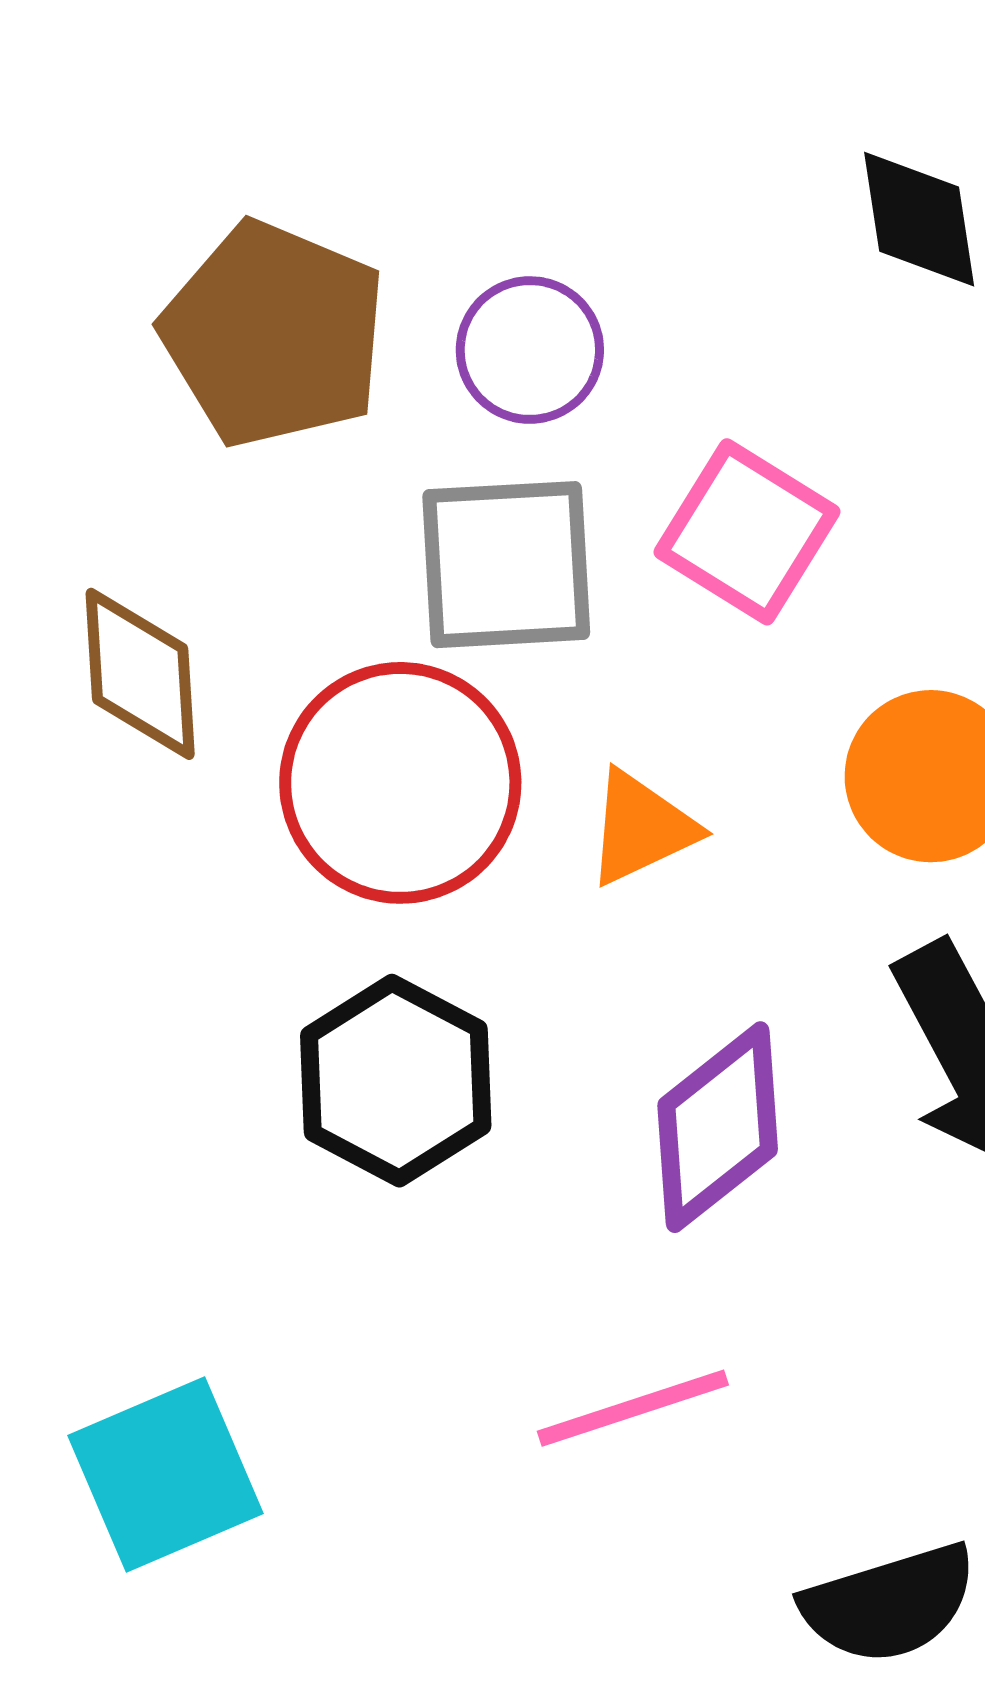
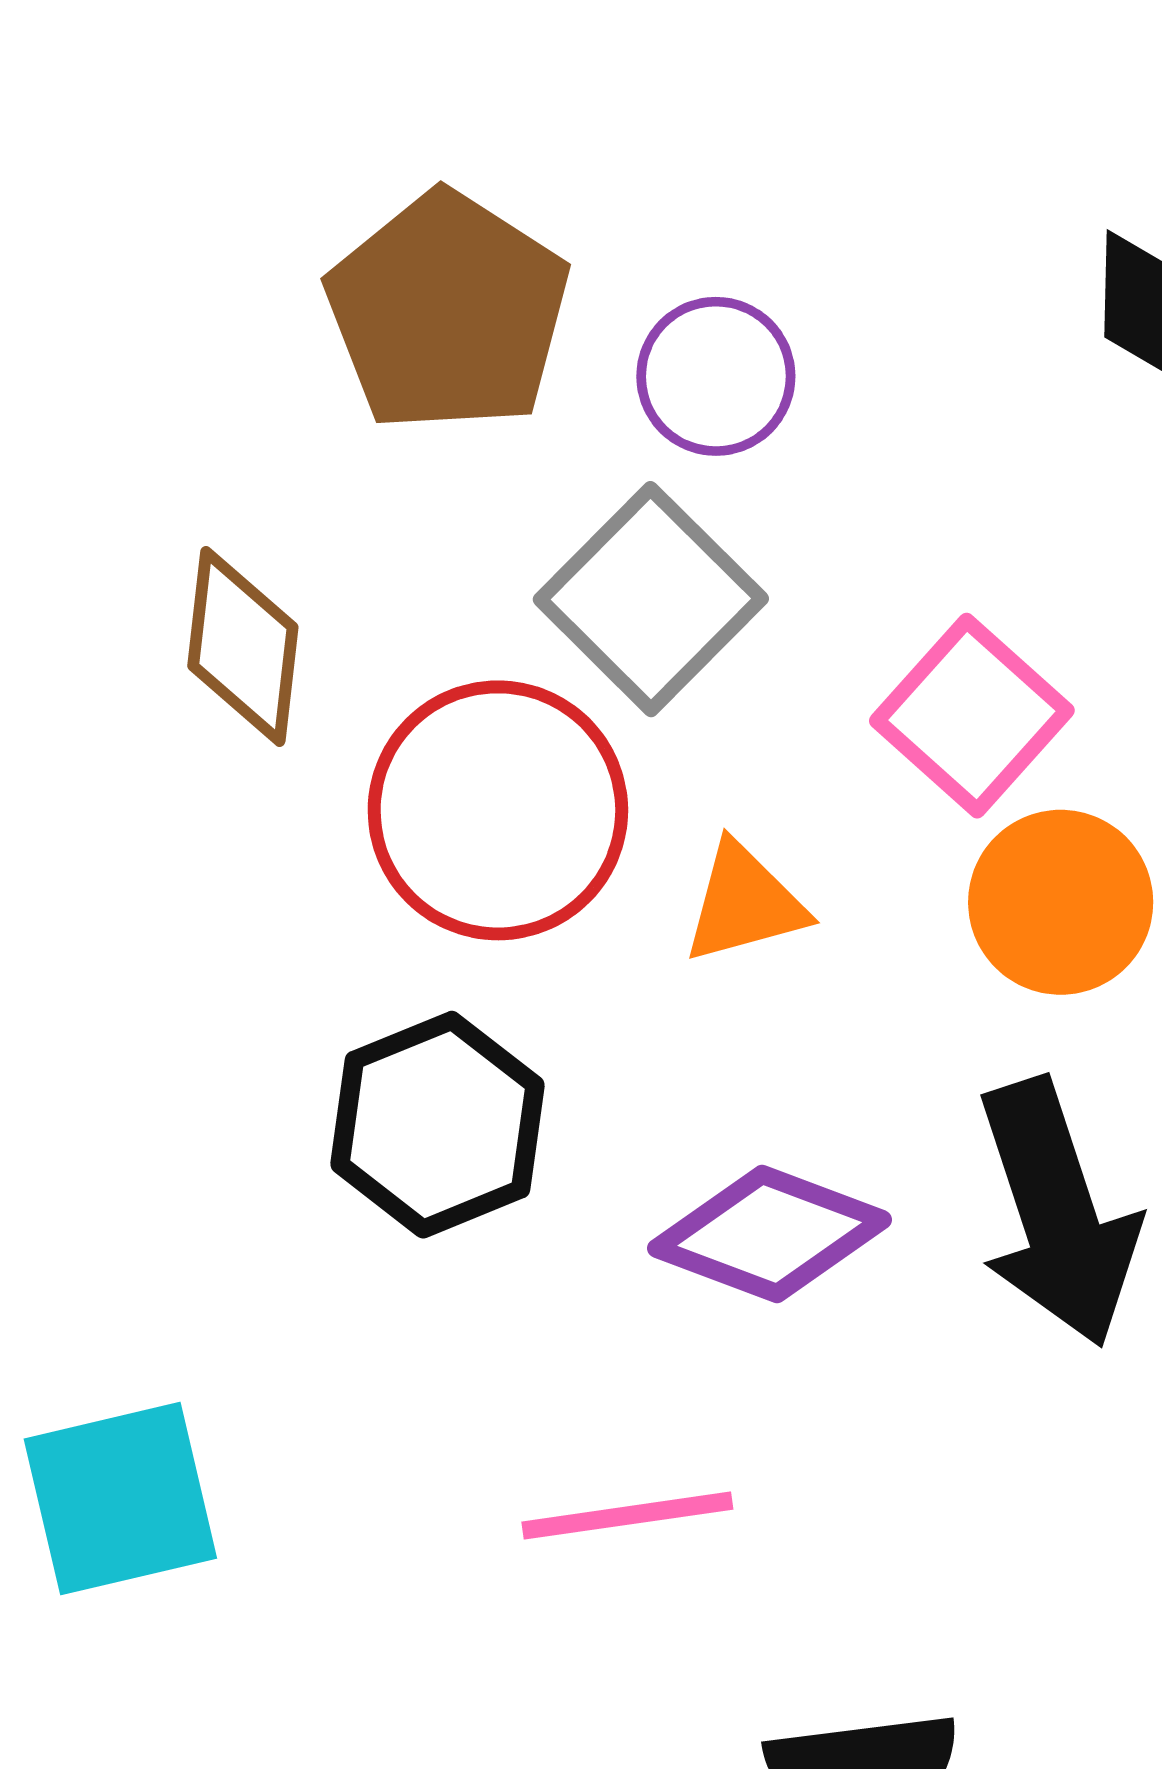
pink square: (747, 532) -> (972, 716), moved
gray square: (506, 565) -> (651, 599), turned 38
purple diamond: (718, 1127) -> (770, 1234), turned 49

